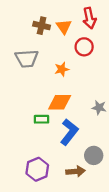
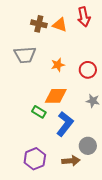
orange triangle: (64, 27) -> (60, 25), turned -35
red circle: (84, 47) -> (88, 70), moved
green rectangle: (42, 119) -> (39, 112), turned 32

